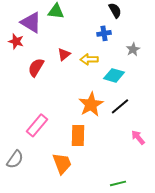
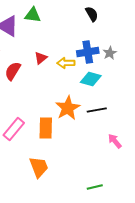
blue cross: (104, 33) -> (88, 52), moved, size x1.5
black line: (120, 106) -> (97, 110), turned 30
orange rectangle: (78, 135) -> (46, 128), moved

